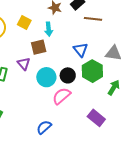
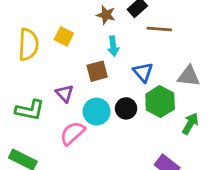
cyan arrow: (49, 29) -> (113, 46), moved
brown square: (39, 47) -> (97, 71), moved
pink semicircle: (61, 96) -> (72, 133), moved

